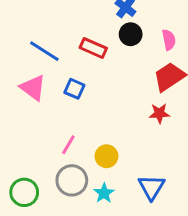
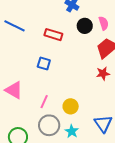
black circle: (131, 34) -> (85, 26), moved
blue line: (44, 51) -> (14, 26), moved
pink triangle: (33, 88) -> (14, 90), moved

